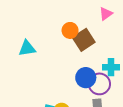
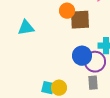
brown square: (84, 40) -> (80, 20), turned 30

